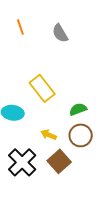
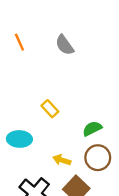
yellow rectangle: (42, 88) -> (50, 109), size x0.6

